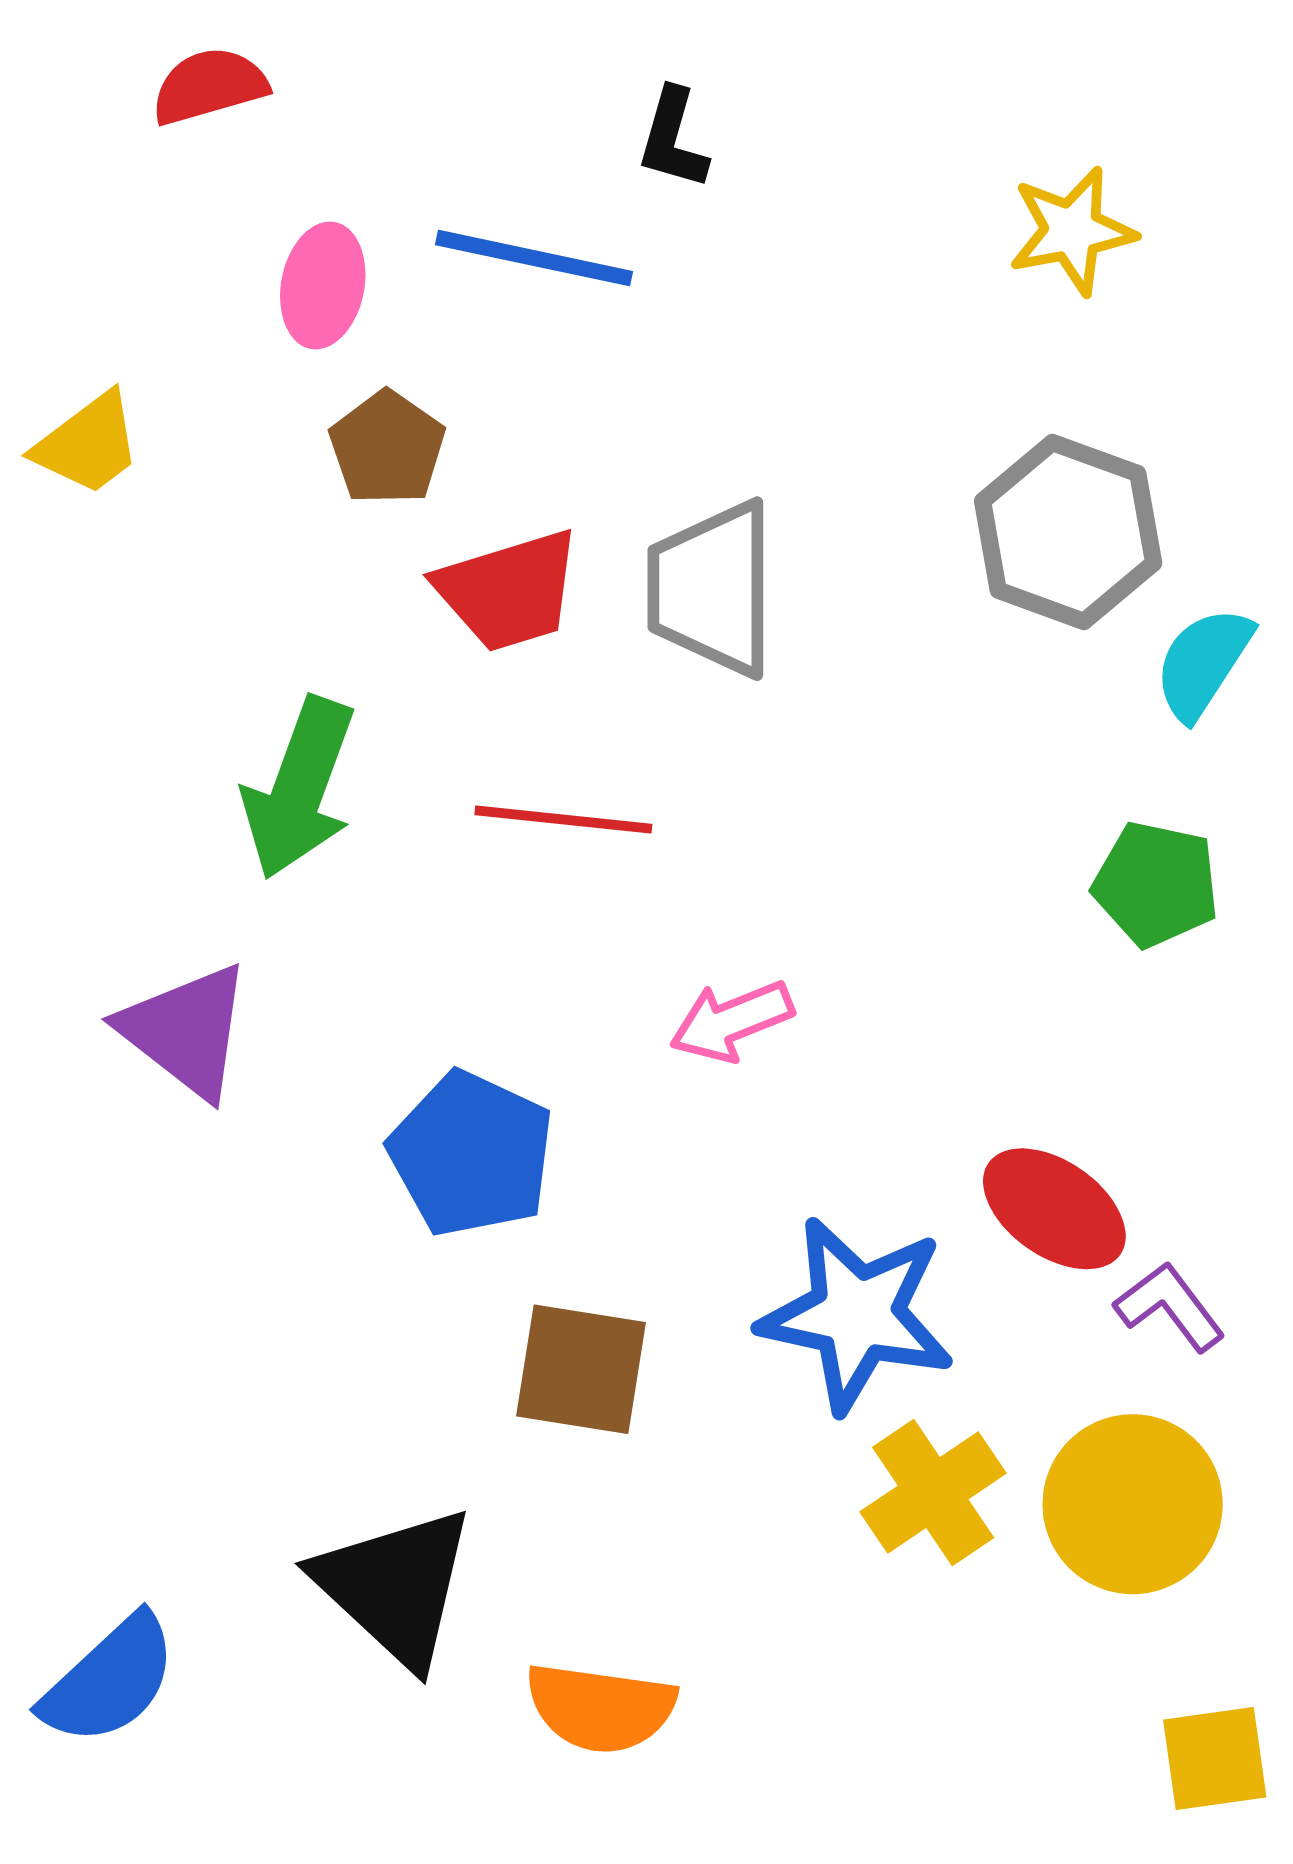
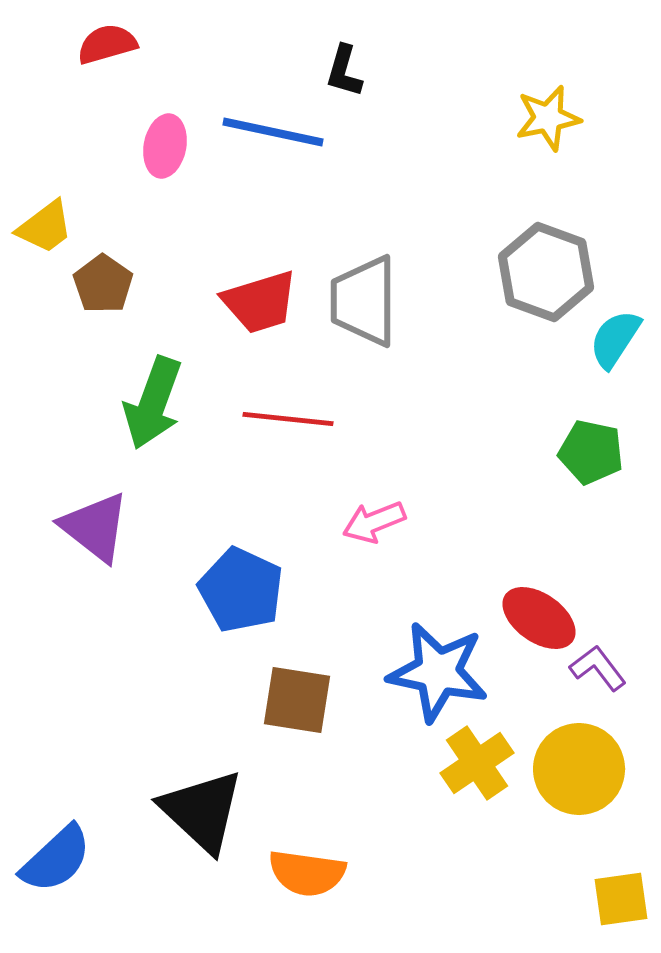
brown pentagon: (387, 448) -> (103, 284), moved

